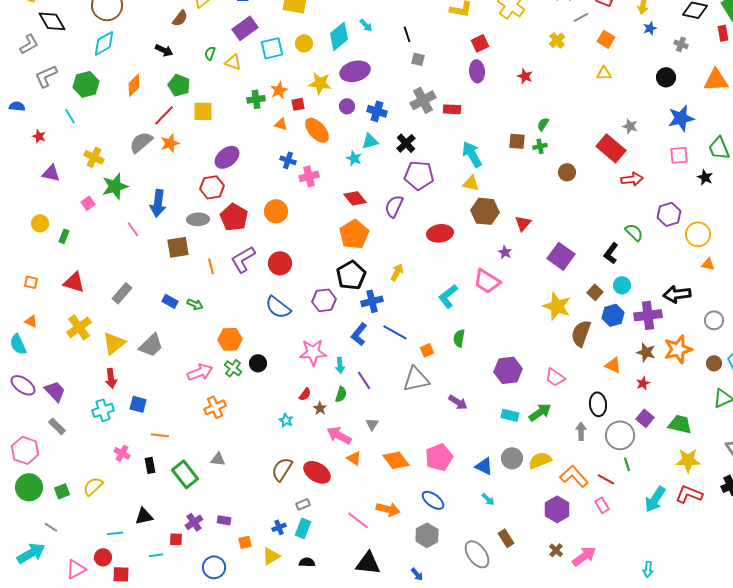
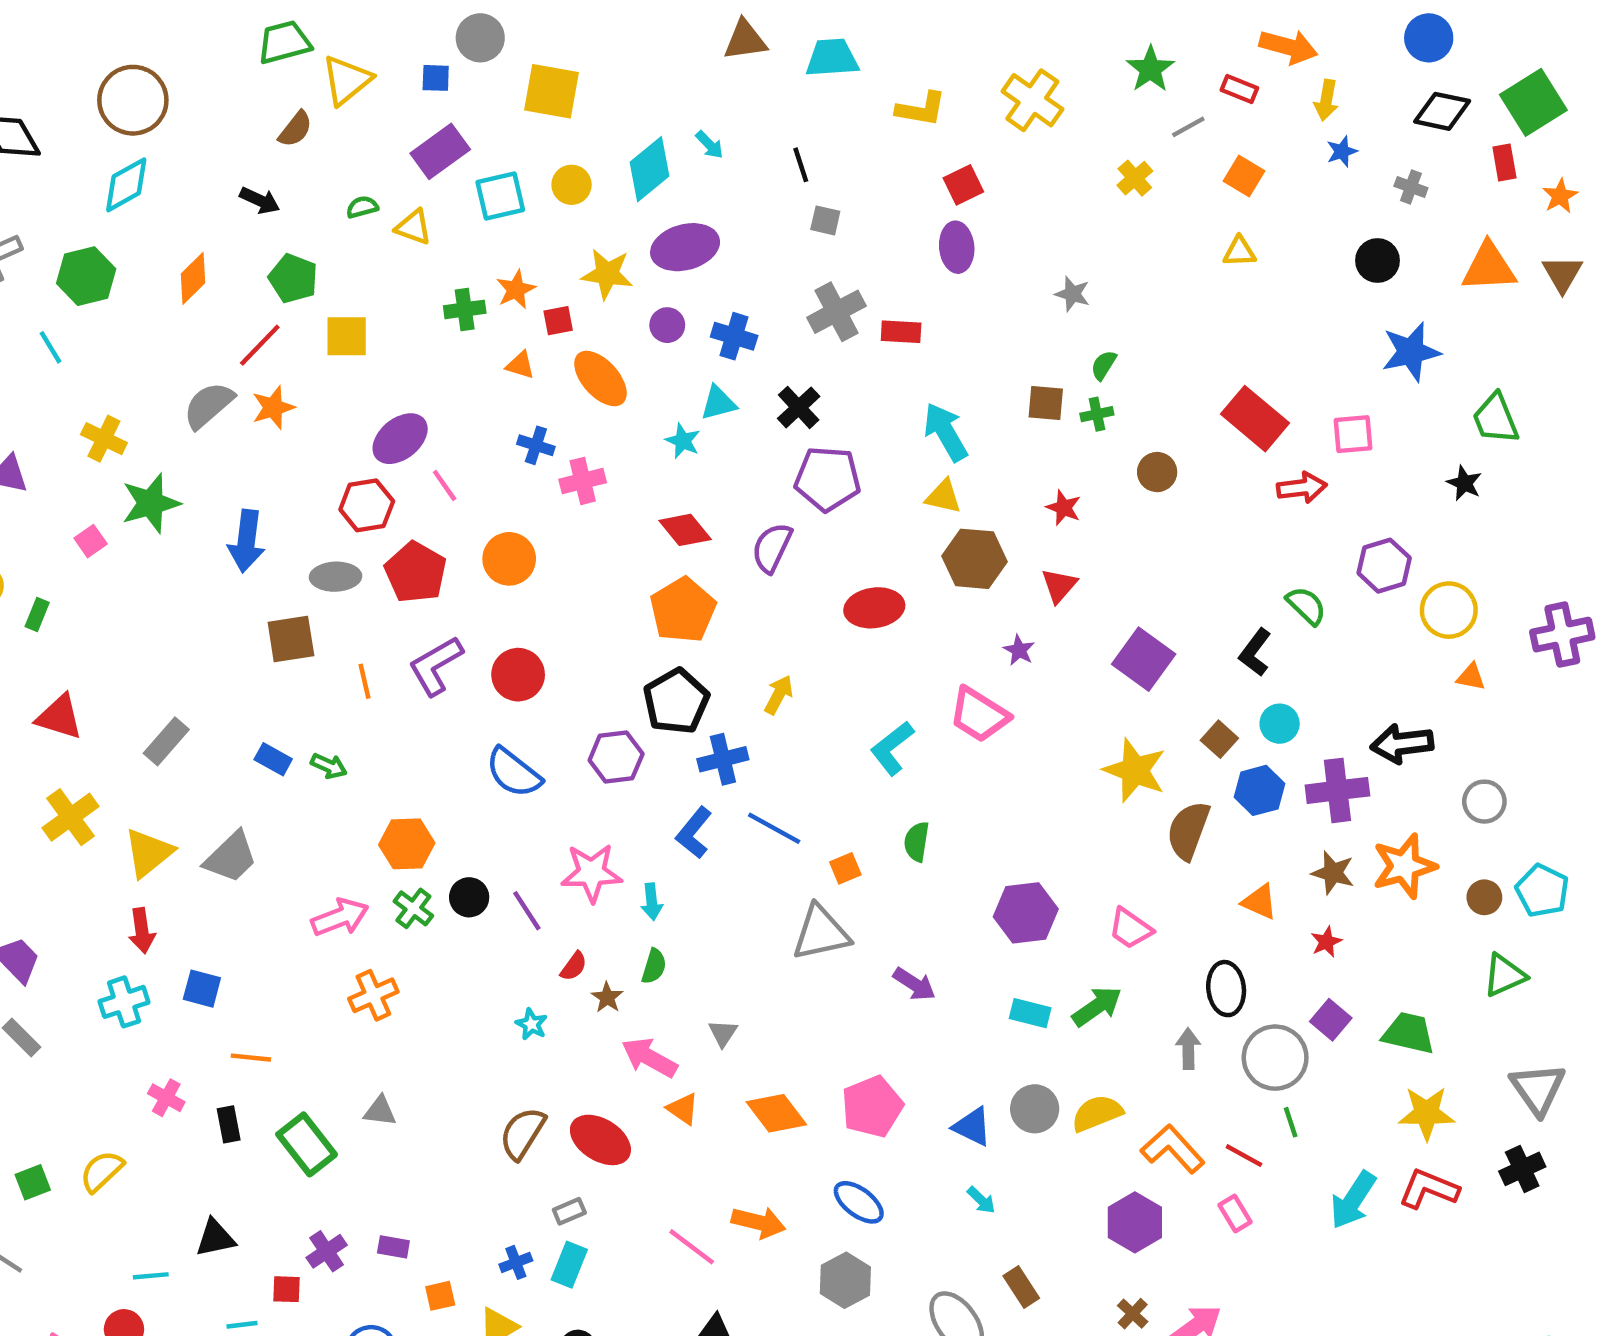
green semicircle: (210, 53) -> (362, 207), turned 56
red star: (525, 76) -> (1064, 508), moved
gray star: (630, 126) -> (1072, 294), moved
pink square: (679, 155) -> (1353, 434), moved
pink line: (133, 229) -> (445, 485), moved
purple line: (364, 380) -> (527, 911), moved

